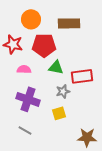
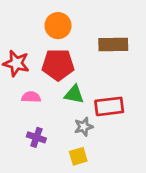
orange circle: (31, 19) -> (58, 26), moved
brown rectangle: (69, 23) -> (113, 44), moved
purple cross: (28, 99) -> (36, 137), size x0.6

